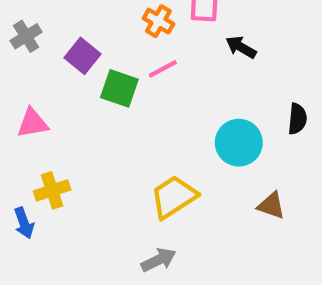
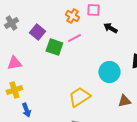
yellow cross: (52, 190) -> (14, 90), moved
brown triangle: (271, 206) -> (124, 101), turned -32
blue arrow: (24, 223) -> (26, 110), moved

